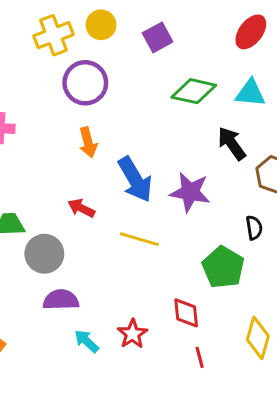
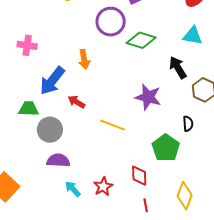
purple circle: (85, 83) -> (111, 22), moved
green diamond: (194, 91) -> (141, 40), moved
blue arrow: (135, 179) -> (52, 81), moved, turned 64

